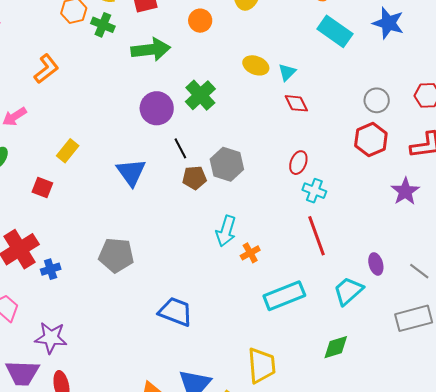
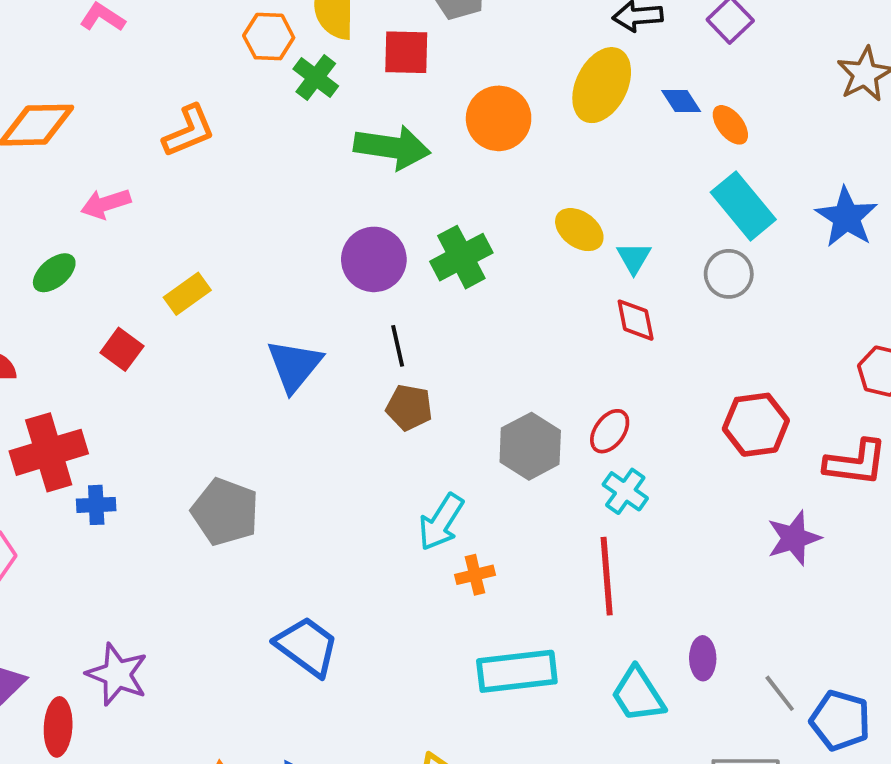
orange circle: (200, 21) -> (499, 118), size x1.4
cyan triangle: (287, 72) -> (634, 258), turned -30
gray circle: (377, 100) -> (729, 274), moved
gray hexagon: (227, 164) -> (530, 446), moved
cyan trapezoid: (348, 291) -> (638, 695), turned -96
purple star: (51, 338) -> (117, 674), moved

